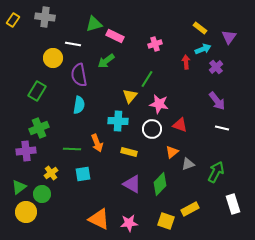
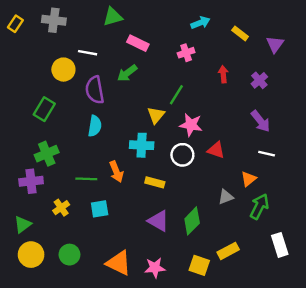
green triangle: (94, 24) -> (113, 17), moved
cyan arrow: (203, 49) -> (200, 23), moved
orange triangle: (172, 152) -> (249, 179), moved
green circle: (42, 194) -> (69, 255), moved

